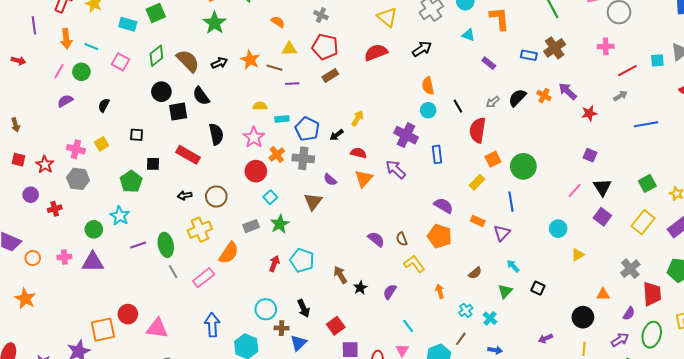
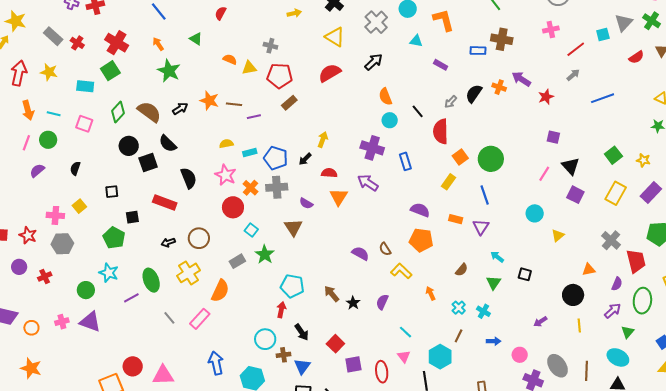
brown cross: (555, 48) -> (502, 39), turned -35
yellow triangle: (289, 49) -> (249, 68), moved
green ellipse: (166, 245) -> (151, 280), moved
purple triangle: (93, 262) -> (90, 322), turned 30
red arrow: (274, 264) -> (281, 310), moved

